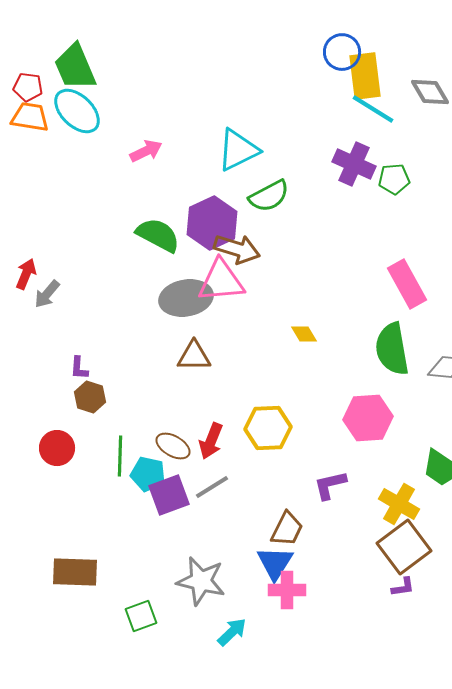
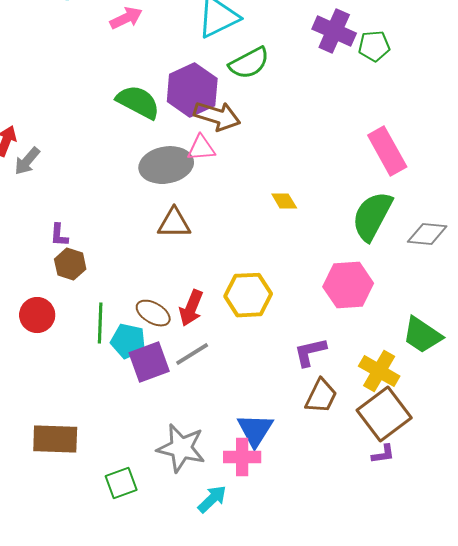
pink triangle: (221, 281) -> (201, 148), size x0.6
green semicircle: (392, 349) -> (372, 216), turned 38
brown trapezoid: (287, 529) -> (321, 396), moved
pink cross: (287, 590) -> (242, 457), moved

